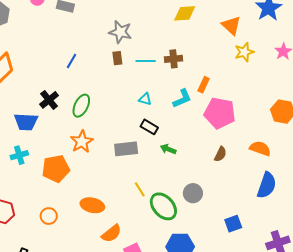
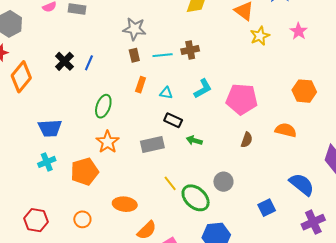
orange rectangle: (204, 85) -> (141, 85), moved
black cross: (49, 100) -> (64, 61), moved
blue semicircle: (267, 185) -> (302, 184), moved, turned -64

